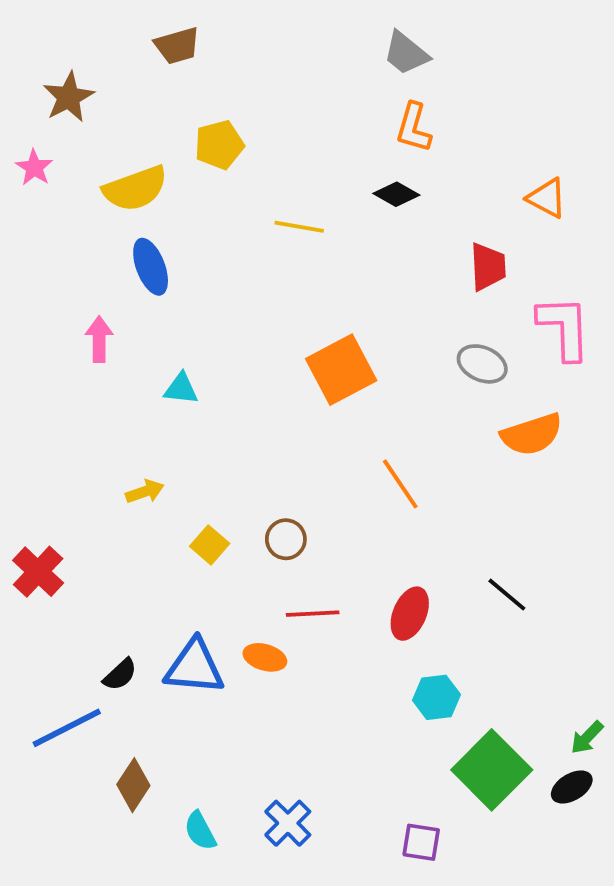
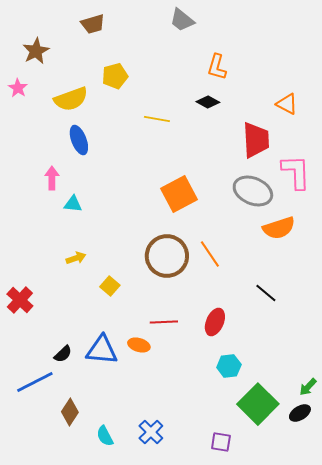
gray trapezoid: (406, 53) -> (182, 20), moved
red trapezoid: (488, 267) -> (256, 140), size x1.4
gray ellipse: (482, 364) -> (253, 191), size x1.5
cyan triangle: (181, 389) -> (73, 204), moved
brown circle: (286, 539) -> (167, 256), moved, size x2.0
black line: (507, 595) -> (266, 293), moved

